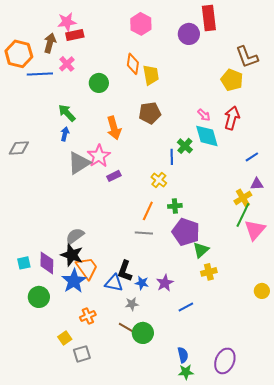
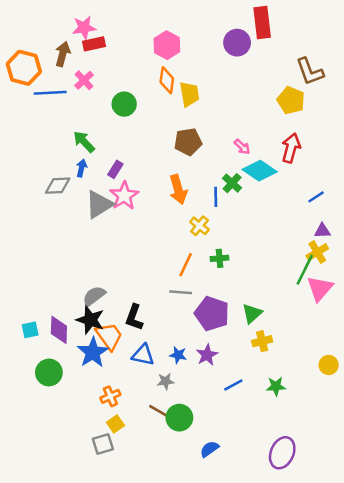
pink hexagon: (141, 24) -> (167, 45), moved
pink arrow: (204, 115) -> (242, 147), moved
orange arrow: (114, 128) -> (178, 189), moved
cyan diamond: (207, 136) -> (260, 171), turned -40
gray diamond: (19, 148) -> (58, 186), moved
purple rectangle: (114, 176) -> (115, 169), moved, turned -32
yellow cross: (243, 198) -> (317, 252), moved
purple pentagon: (186, 232) -> (212, 314), moved
black L-shape: (125, 271) -> (134, 317), moved
yellow square: (65, 338) -> (115, 424), moved
blue semicircle: (183, 355) -> (209, 449), moved, turned -112
green star: (186, 372) -> (276, 386), moved

